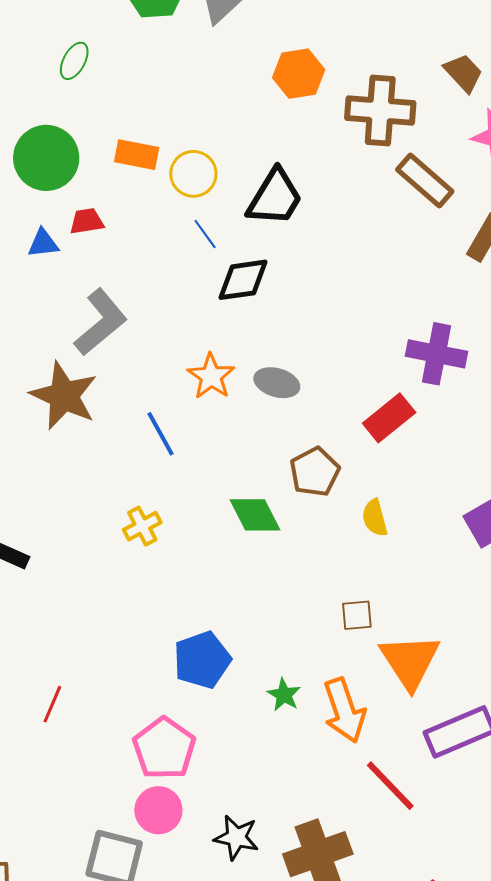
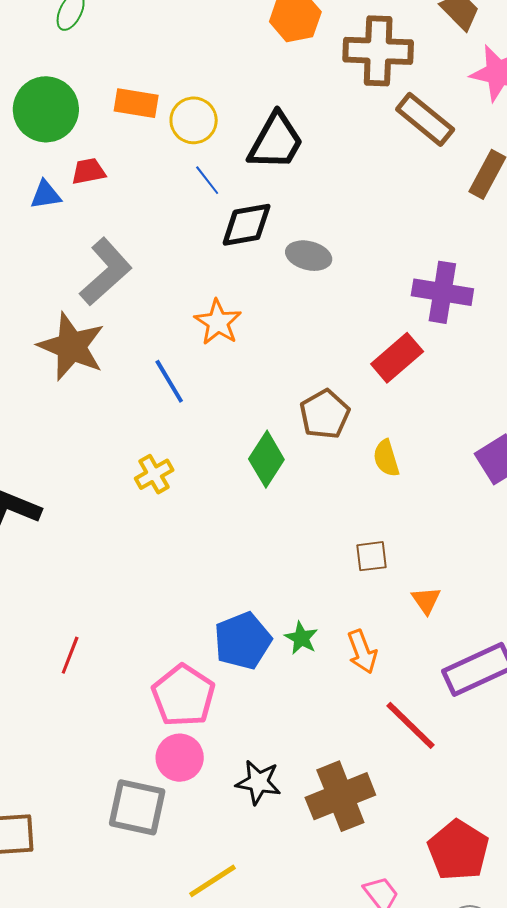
gray ellipse: (277, 383) -> (309, 256), moved
green diamond: (255, 515) -> (266, 459), turned 62
blue pentagon: (202, 660) -> (243, 641), moved
orange triangle: (410, 661) -> (426, 600), size x0.5
orange arrow: (344, 710) -> (362, 652), size x0.7

